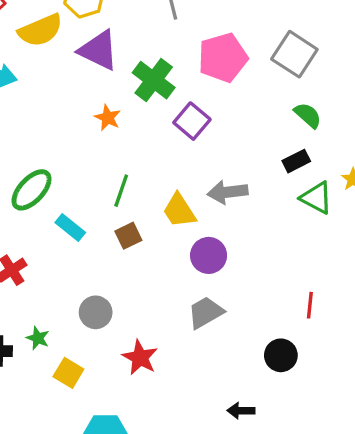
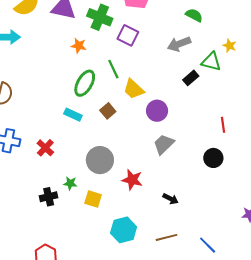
black rectangle: (296, 161) -> (191, 78), moved
green ellipse: (32, 190) -> (85, 83), moved
green line: (121, 191) -> (113, 69), moved, turned -30
gray arrow: (228, 192) -> (179, 44), moved
gray circle: (96, 312) -> (100, 160), size x1.4
black arrow: (241, 411) -> (170, 199), moved, turned -140

